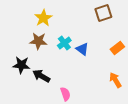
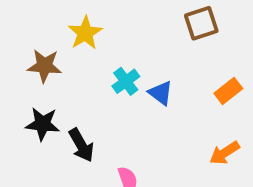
brown star: (38, 41) -> (45, 66), moved
black arrow: (41, 76) -> (81, 145), turned -150
orange arrow: (115, 80) -> (224, 153), turned -91

